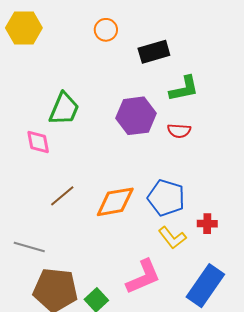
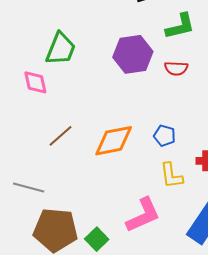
blue pentagon: (166, 198) -> (165, 136), size x0.6
yellow L-shape: (172, 238) -> (171, 176), turned 32

